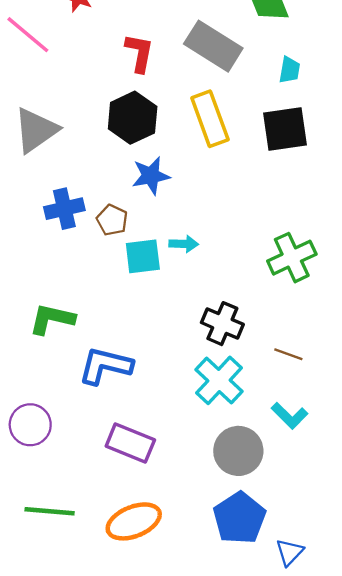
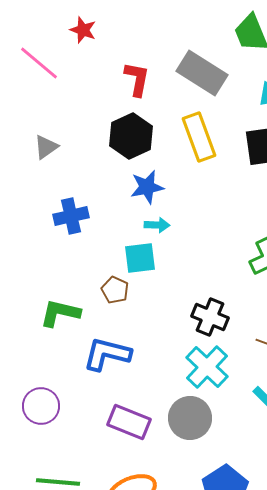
gray triangle: (36, 130) -> (46, 147), size x0.6
brown pentagon: (112, 220) -> (115, 290), moved
cyan arrow: (184, 244) -> (157, 225), moved
gray circle: (238, 451) -> (190, 418), moved

